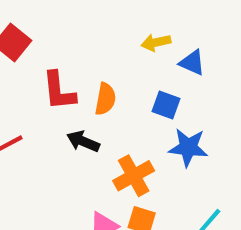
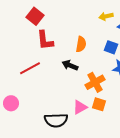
red L-shape: (59, 91) -> (45, 40), moved

